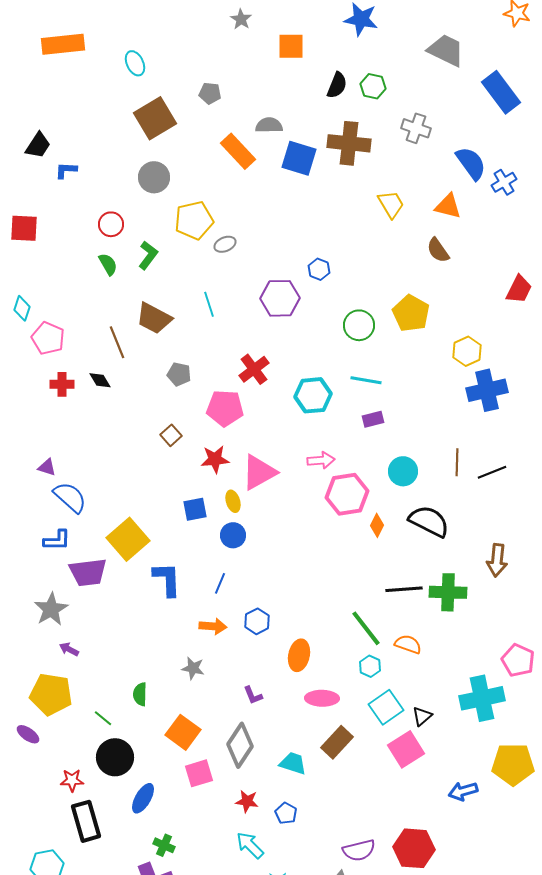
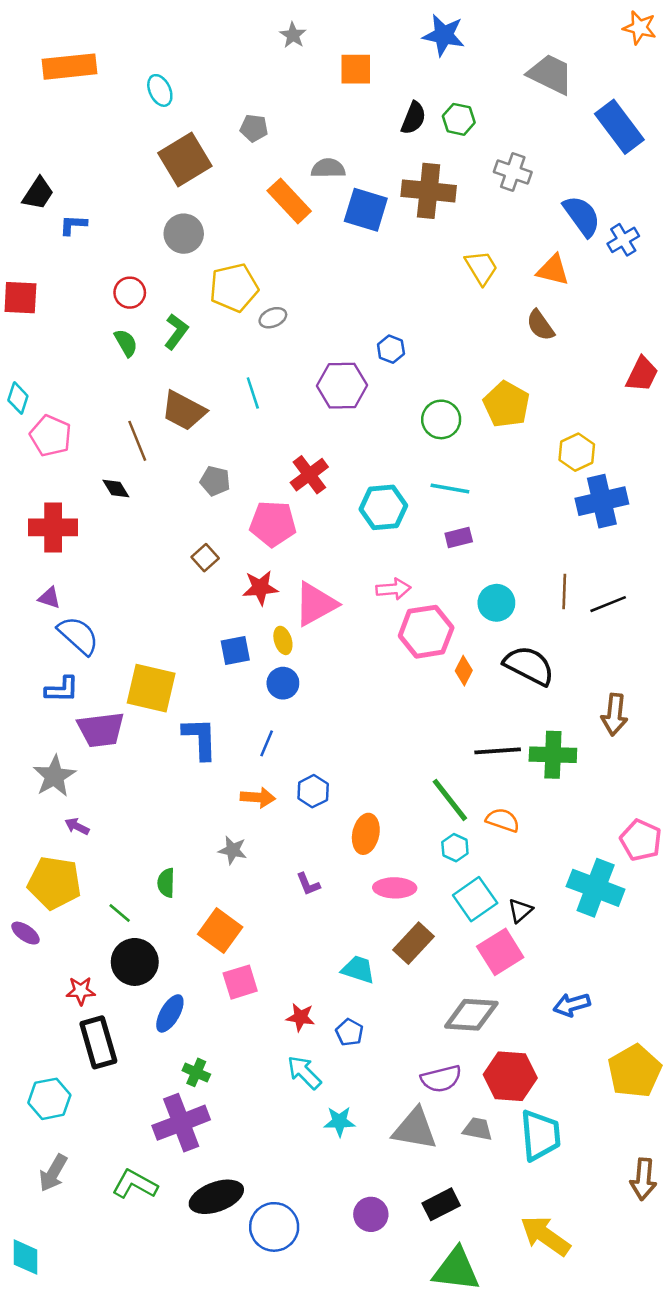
red cross: (62, 384) -> (53, 527), moved, size x1.6
yellow square: (128, 539) -> (151, 688), turned -36
cyan cross: (482, 698) -> (596, 888), turned 33
gray diamond: (240, 745) -> (471, 1015), moved, turned 60
yellow pentagon: (513, 764) -> (635, 1071), moved, turned -30

